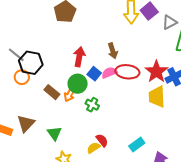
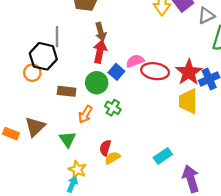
brown arrow: (113, 51) -> (101, 32), moved
gray line: (16, 55) -> (57, 37), moved, turned 48
pink semicircle: (109, 73) -> (135, 61), moved
brown rectangle: (52, 92) -> (67, 91), turned -35
orange arrow: (70, 94) -> (85, 114), moved
red semicircle: (102, 140) -> (105, 148), moved, turned -128

